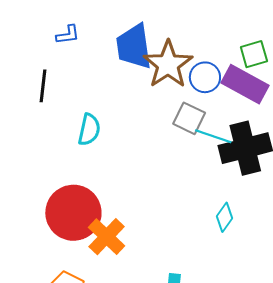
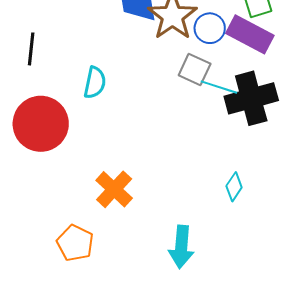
black line: (43, 86) -> (31, 49), moved
red circle: (73, 213) -> (41, 124), moved
cyan diamond: (224, 217) -> (234, 187), moved

